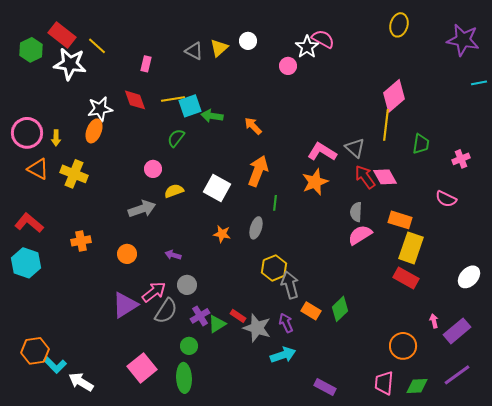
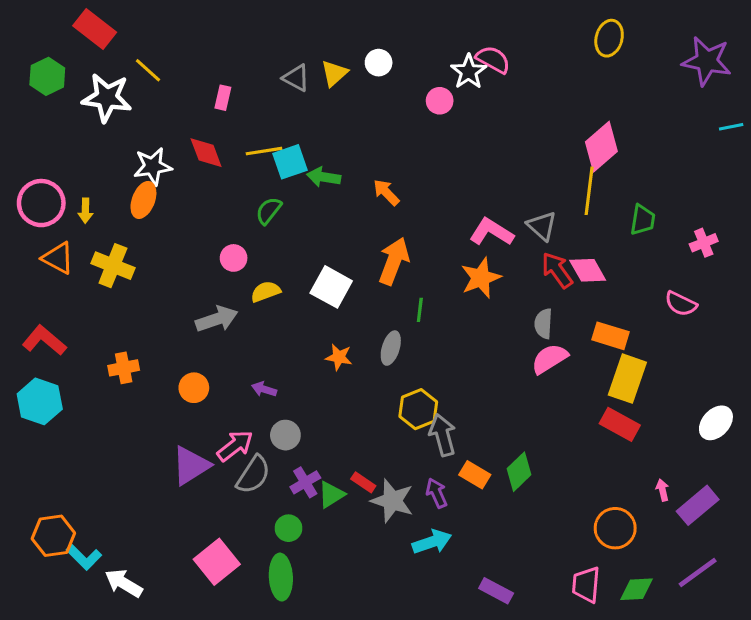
red rectangle: (62, 35) -> (95, 29), moved

